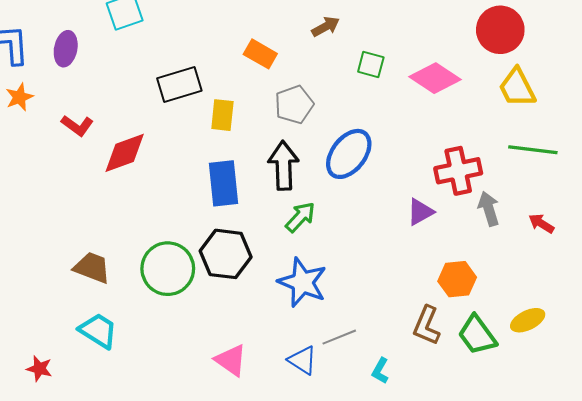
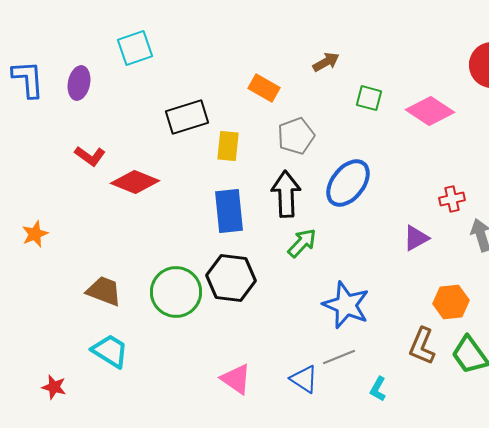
orange star: (19, 97) -> (35, 234), moved
red diamond: (125, 153) -> (135, 182), turned 42
red cross: (458, 171) -> (452, 199), size x0.6
blue star: (302, 282) -> (346, 305), moved

